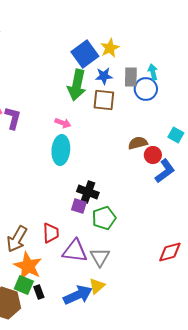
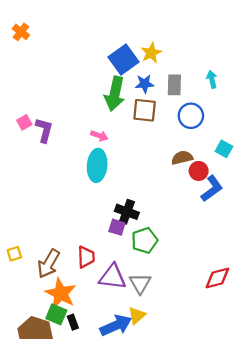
cyan arrow: (153, 72) -> (212, 79), moved
blue circle: (146, 89) -> (191, 116), moved

